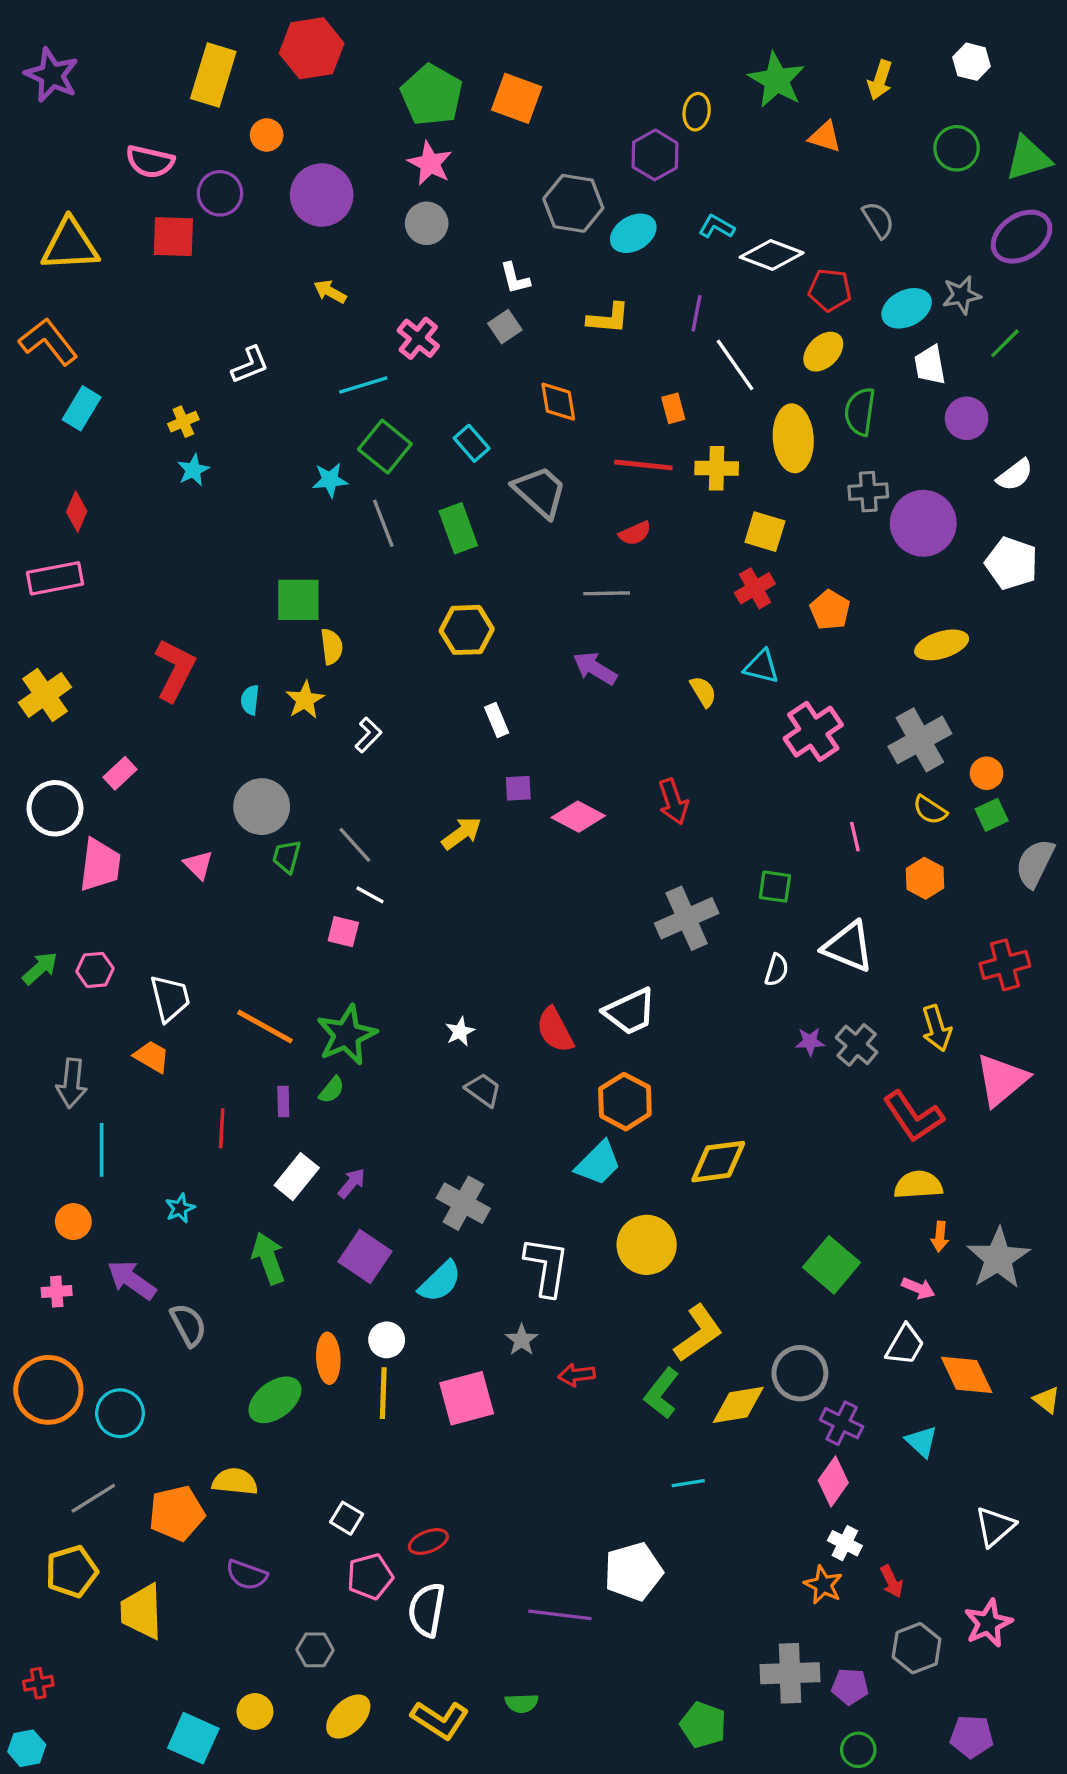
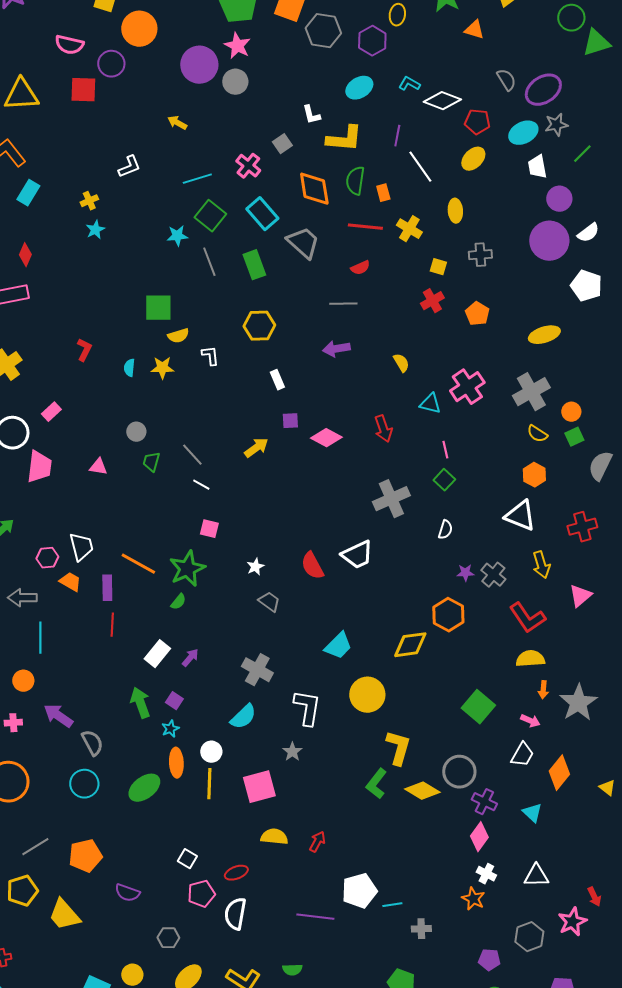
orange circle: (267, 135) -> (139, 29), size x1.8
green circle: (957, 148) -> (571, 18), moved
purple circle: (322, 195) -> (199, 65), moved
gray hexagon: (573, 203) -> (323, 31), moved
purple ellipse: (1022, 237) -> (543, 90), moved
white L-shape: (515, 278) -> (311, 115), moved
yellow L-shape: (608, 318) -> (344, 139), size x1.4
pink cross: (418, 338) -> (248, 166), moved
orange diamond: (558, 402) -> (314, 189), size x1.4
green semicircle: (860, 412) -> (355, 181), moved
yellow ellipse: (793, 438) -> (455, 211), size x0.6
cyan rectangle: (472, 443) -> (262, 214), size x1.5
yellow cross: (717, 468) -> (409, 229), turned 30
gray cross: (868, 492) -> (480, 255), moved
purple circle: (923, 523) -> (549, 241), moved
yellow square: (765, 532) -> (438, 267), size x0.7
yellow semicircle: (332, 647) -> (178, 336), turned 80
cyan triangle: (762, 667) -> (430, 404), moved
purple arrow: (595, 668) -> (336, 349), turned -40
red L-shape: (175, 670) -> (84, 350), size x0.6
yellow star: (305, 700) -> (162, 368), turned 30
white L-shape: (368, 735) -> (210, 356), moved, turned -50
gray circle: (262, 807) -> (136, 432), size x0.6
pink line: (855, 837) -> (445, 450), moved
pink triangle: (198, 865) -> (98, 467), turned -36
green square: (775, 887) -> (444, 480), turned 35
pink square: (343, 932) -> (209, 529), moved
white triangle: (848, 947) -> (520, 516), moved
pink hexagon: (95, 970) -> (47, 558), moved
pink triangle: (1002, 1080) -> (580, 596), size x0.7
gray arrow: (72, 1083) -> (22, 598), turned 84
purple rectangle: (283, 1102) -> (107, 588), moved, size x1.4
orange hexagon: (625, 1102) -> (448, 615), moved
cyan star: (180, 1208) -> (170, 729), moved
purple square: (365, 1257) -> (174, 701), moved, size x0.6
yellow L-shape: (698, 1333) -> (398, 748), turned -39
red arrow: (577, 1375) -> (317, 842), moved, turned 125
orange diamond: (967, 1375) -> (559, 773), turned 64
yellow diamond: (738, 1405) -> (422, 791), turned 40
cyan circle: (120, 1413) -> (84, 784), moved
yellow semicircle: (235, 1482) -> (274, 837), moved
cyan line: (688, 1483) -> (392, 905), moved
white triangle: (995, 1527) -> (536, 876), moved, turned 40
red arrow: (892, 1582) -> (594, 897), moved
yellow trapezoid: (142, 1612) -> (64, 915), turned -39
gray cross: (790, 1673) -> (421, 929), moved, size x0.6

